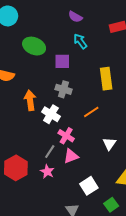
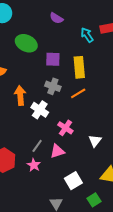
purple semicircle: (75, 17) -> (56, 18), moved
cyan arrow: (80, 41) -> (87, 35), moved
yellow rectangle: (106, 79) -> (79, 67), moved
orange line: (91, 112) -> (78, 93), moved
pink cross: (66, 136) -> (65, 128), moved

